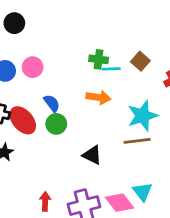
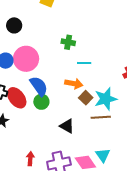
green cross: (99, 59) -> (68, 42), moved
brown square: (140, 61) -> (86, 98), moved
pink circle: (33, 67) -> (26, 59), size x1.6
blue semicircle: (52, 103) -> (39, 86), size x1.5

